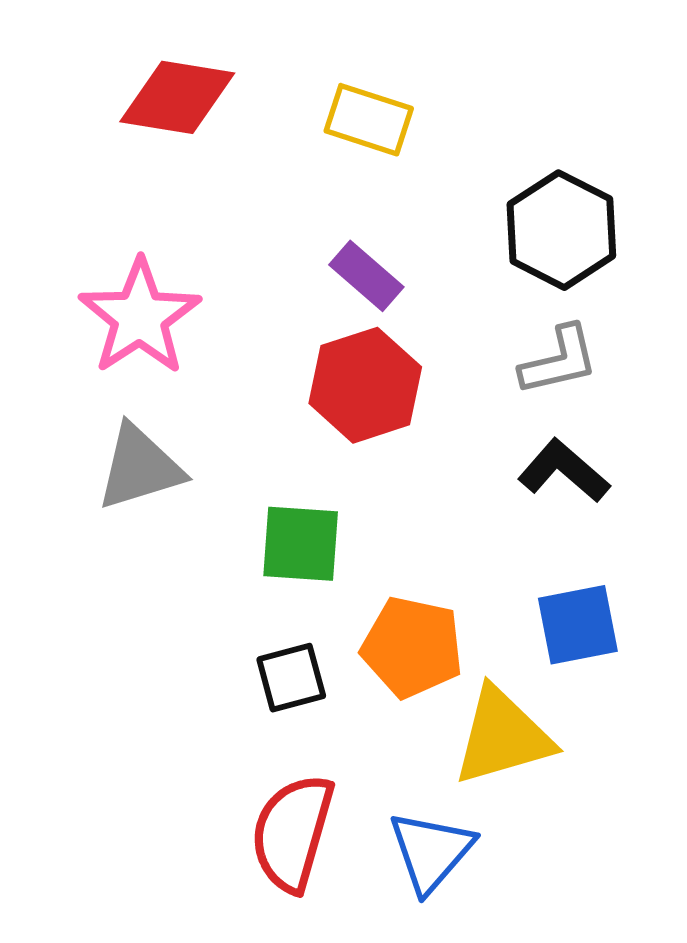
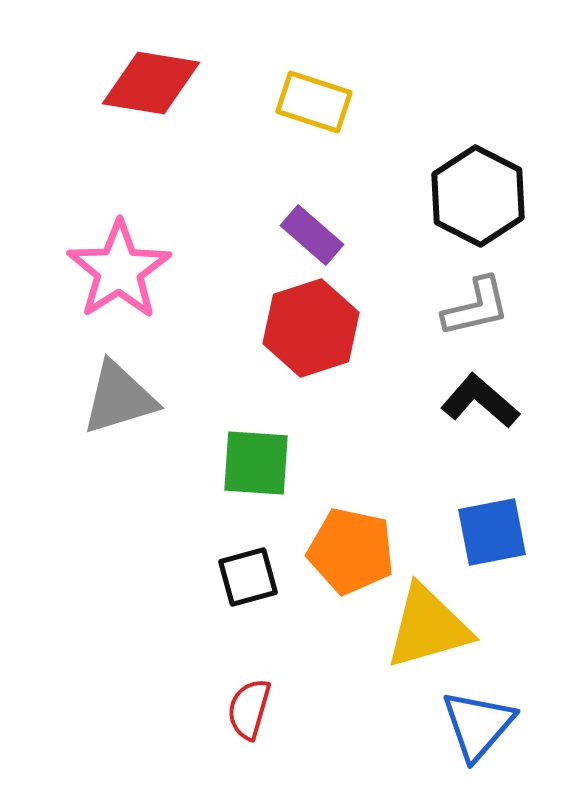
red semicircle: (292, 833) -> (249, 709), size x0.6
blue triangle: (431, 852) -> (478, 725), moved

